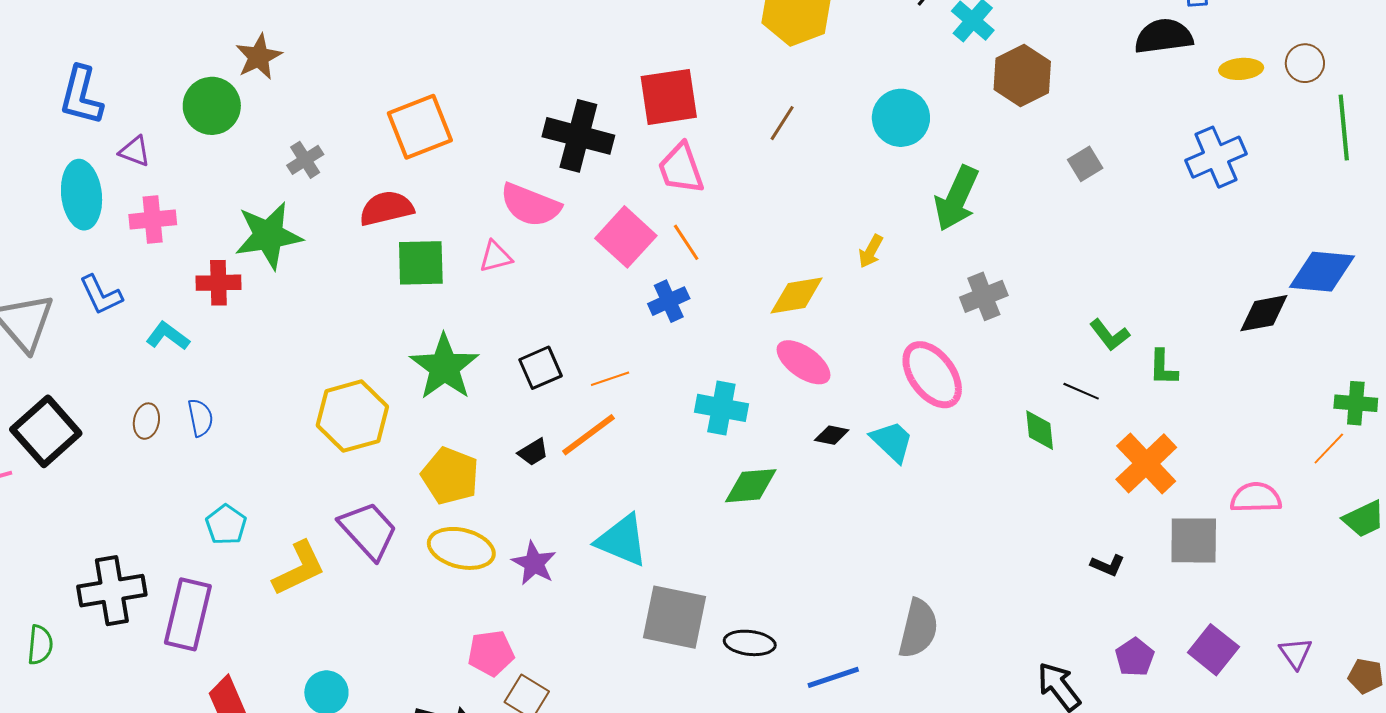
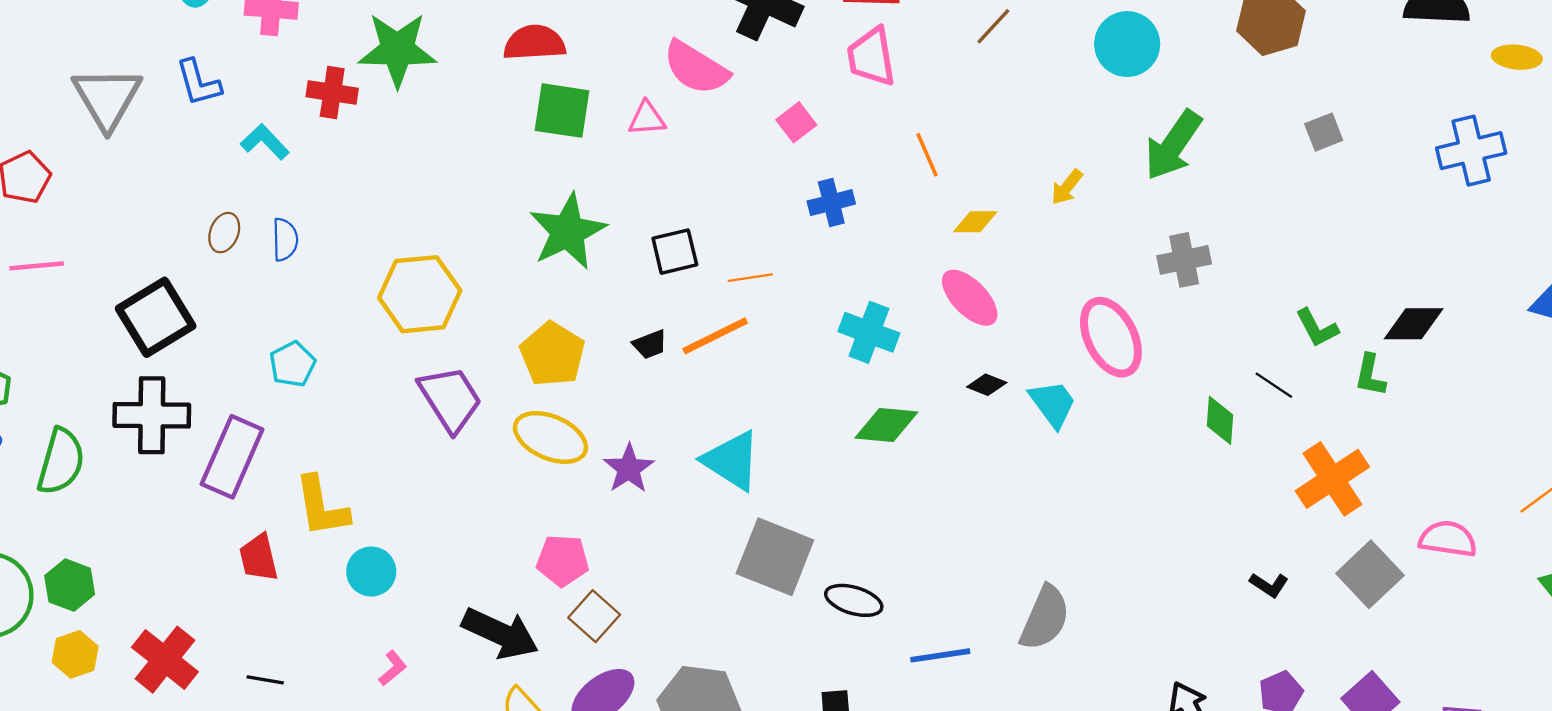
pink square: (626, 237) -> (796, 122), size x0.6
orange line: (686, 242) -> (927, 155), moved
yellow diamond: (797, 296) -> (975, 222), size x0.7
black diamond: (1264, 313) -> (1414, 324), moved
yellow hexagon: (352, 416) -> (420, 294), moved
black square: (46, 431) -> (156, 317), moved
gray square: (1194, 540) -> (1370, 574), turned 36
yellow L-shape: (299, 568) -> (322, 507), moved, turned 96
green semicircle: (40, 645) -> (61, 461), size x1.5

